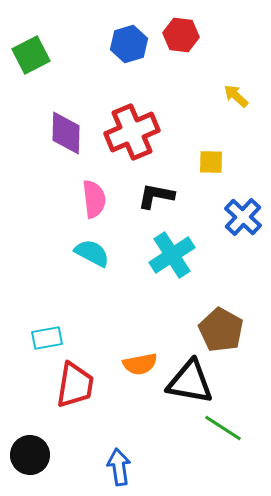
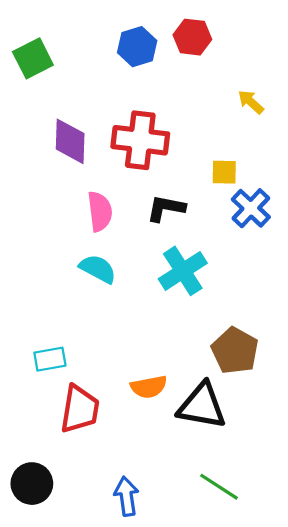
red cross: (132, 132) -> (140, 140), turned 30
blue cross: (243, 217) -> (251, 208), moved
green line: (223, 428) -> (219, 487), moved

